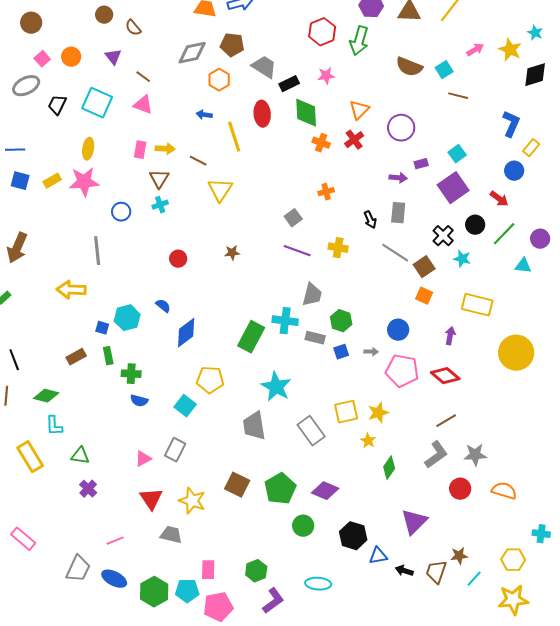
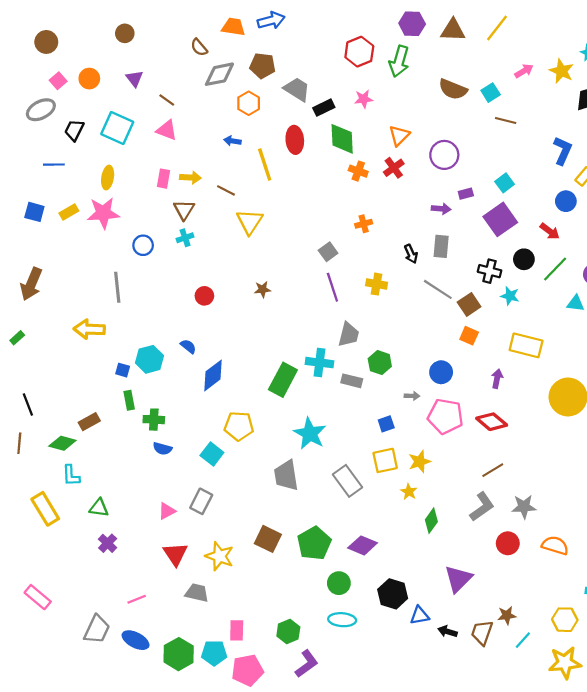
brown semicircle: (133, 28) -> (199, 47), moved
blue line: (15, 150) -> (54, 165), moved
black cross: (443, 236) -> (489, 271), turned -30
purple line: (297, 251) -> (332, 287), turned 52
blue square: (341, 352) -> (386, 424), moved
brown rectangle: (76, 357) -> (89, 422), moved
cyan ellipse: (318, 584) -> (342, 620), moved

